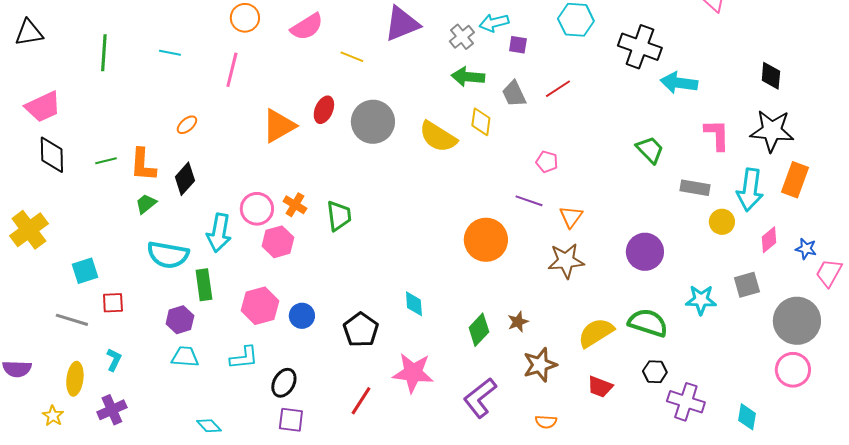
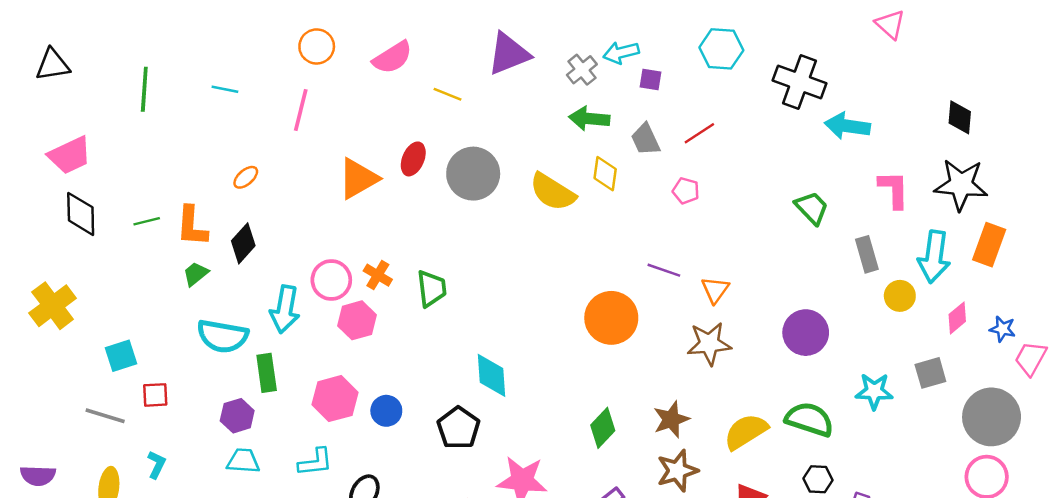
pink pentagon: (547, 162) -> (686, 191), moved
gray rectangle: (695, 188) -> (867, 254), turned 64
cyan diamond: (414, 304) -> (491, 375), moved, size x1.4
brown star: (518, 322) -> (671, 419), moved, size x1.4

